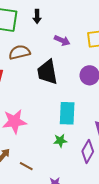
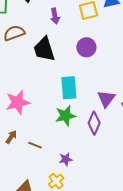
purple arrow: (62, 40) -> (55, 16), turned 63
green star: (60, 141) -> (65, 116), size x1.5

